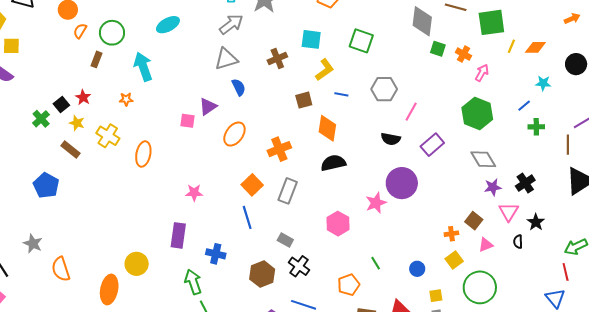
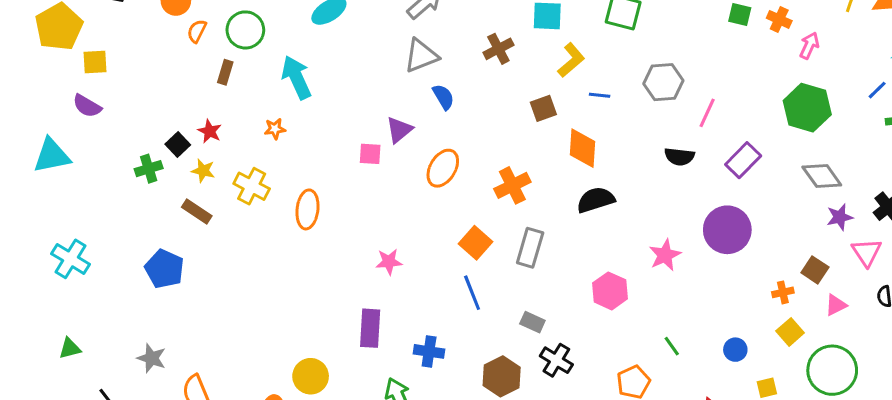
green cross: (41, 119) -> (149, 169), turned 30
purple circle: (402, 183) -> (727, 230), moved

